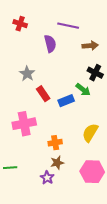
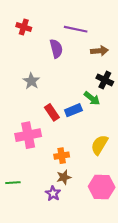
red rectangle: (43, 94) -> (52, 112), moved

